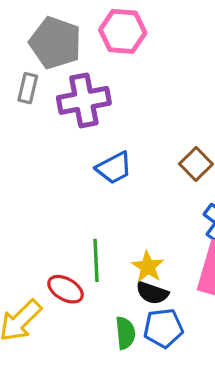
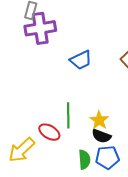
purple cross: (84, 100) -> (40, 28), moved

